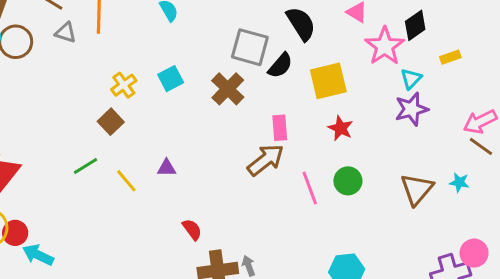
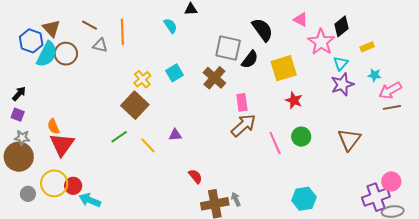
brown square: (111, 122) -> (135, 105), size x1.5
pink rectangle: (280, 128) -> (242, 102), moved
brown line: (481, 146) -> (392, 107), turned -42
cyan star: (459, 182) -> (375, 75), moved

